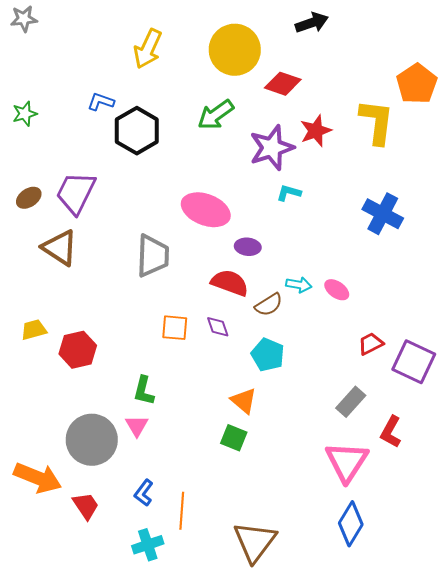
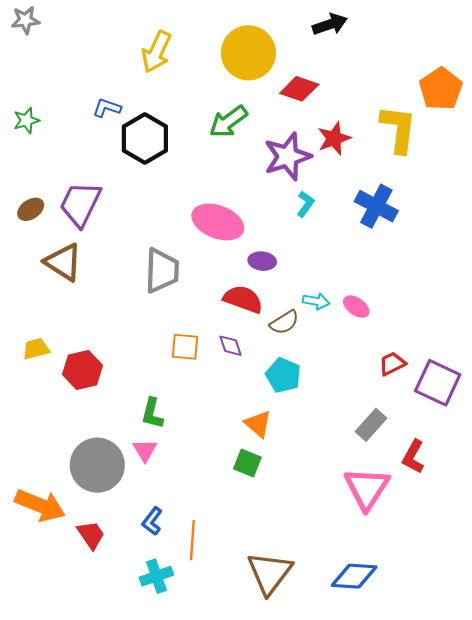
cyan L-shape: (289, 193) -> (306, 204), turned 110
blue cross: (383, 214) -> (376, 206), moved
blue diamond: (351, 524) -> (354, 576), moved, turned 63

